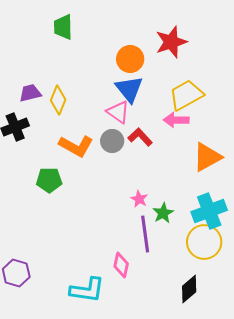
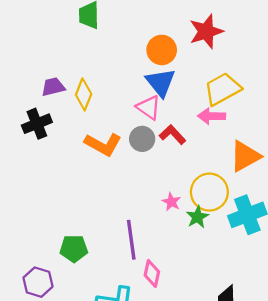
green pentagon: (49, 180) -> (74, 248), moved
purple line: (145, 234) -> (131, 240), moved
yellow circle: (204, 242) -> (209, 192), moved

